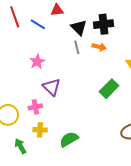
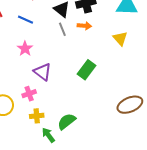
blue line: (38, 24) -> (26, 20), moved
green rectangle: (109, 89) -> (87, 70), moved
green arrow: (20, 146) -> (48, 135), moved

